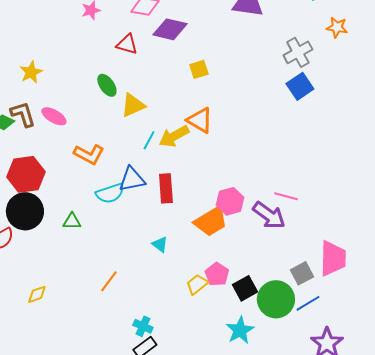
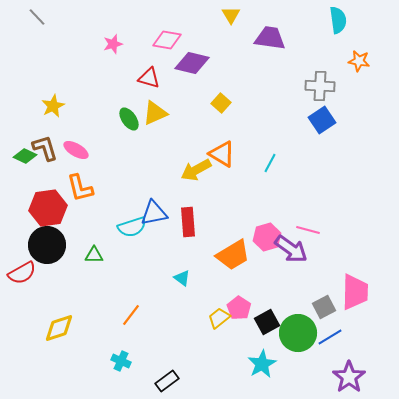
gray cross: (298, 52) -> (320, 86), turned 32
yellow square: (199, 69) -> (221, 103), turned -30
yellow triangle: (133, 105) -> (155, 113), moved
cyan line: (149, 140) -> (270, 163), moved
orange L-shape: (89, 154) -> (80, 188), moved, turned 48
pink hexagon: (230, 201) -> (267, 237), moved
yellow diamond: (37, 294) -> (59, 328), size x1.5
cyan cross: (143, 326) -> (121, 361), moved

